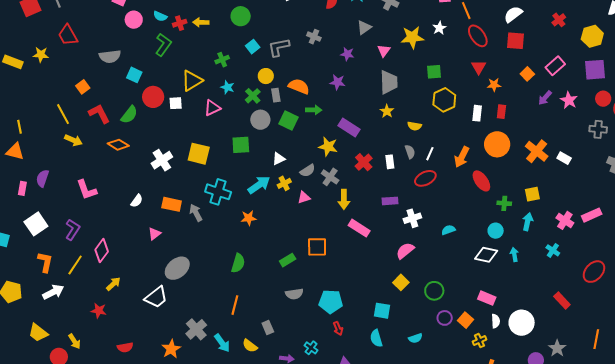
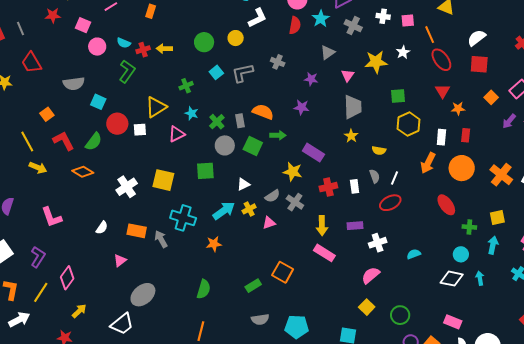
yellow circle: (266, 76) -> (236, 38), moved
orange arrow: (462, 157) -> (428, 163), moved
red cross: (364, 162) -> (328, 187), turned 30
yellow arrow: (344, 199) -> (322, 226), moved
orange square: (317, 247) -> (283, 272), turned 30

